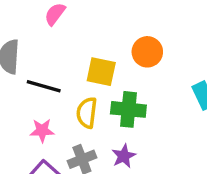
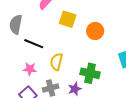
yellow square: (101, 72) -> (68, 19), moved
green cross: (128, 109) -> (90, 73), moved

